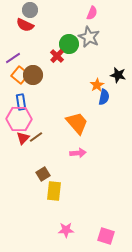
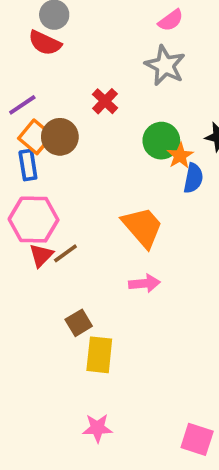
pink semicircle: (92, 13) -> (171, 20), turned 32
green circle: (69, 44) -> (161, 141), moved
blue rectangle: (21, 102) -> (28, 165), moved
pink star: (66, 230) -> (97, 428), moved

